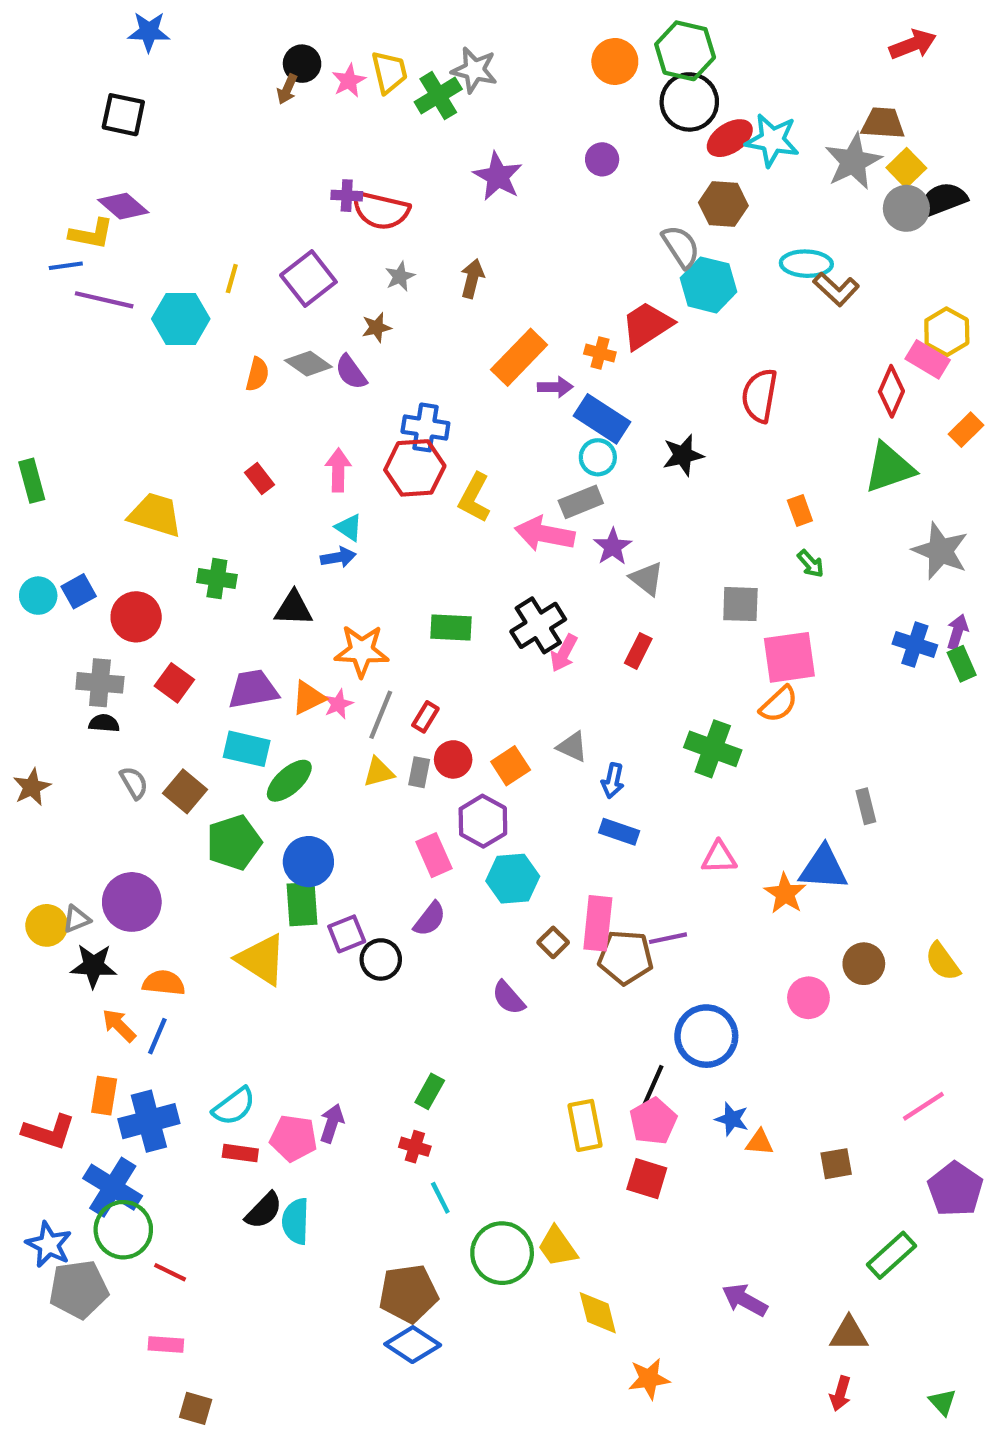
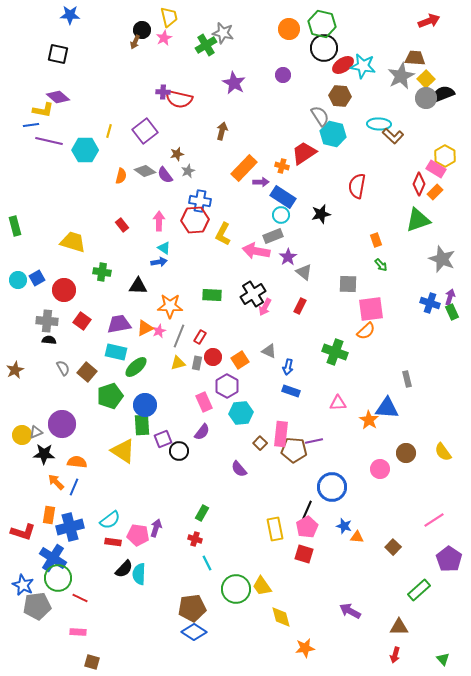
yellow trapezoid: (389, 72) -> (169, 17), moved
gray star: (400, 276) -> (188, 171), moved
orange rectangle: (966, 430) -> (435, 192), moved
brown square: (836, 1164) -> (393, 547), turned -35

